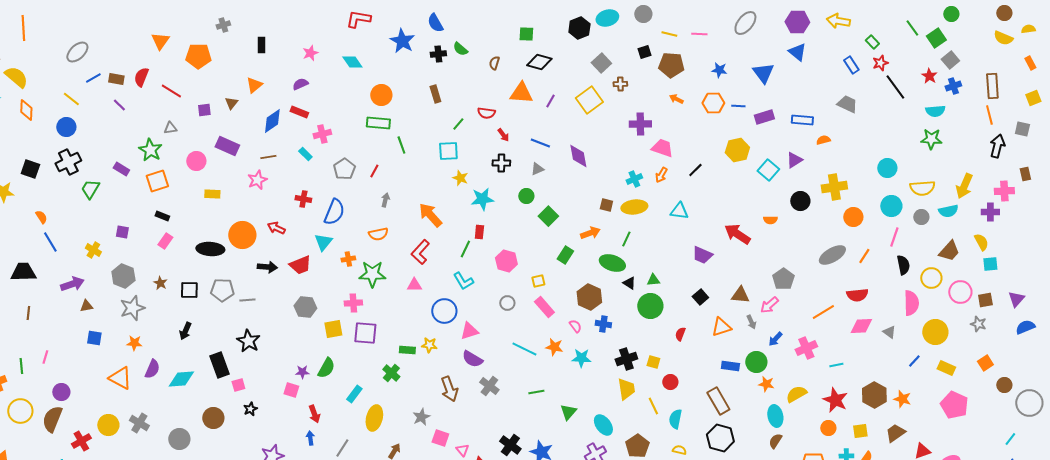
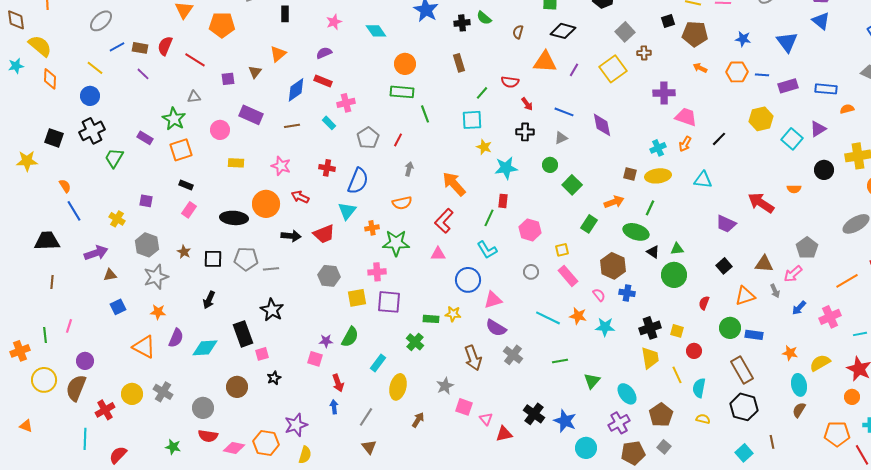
pink star: (257, 180) -> (281, 166), moved, turned -30
blue square: (94, 338) -> (118, 307), turned -35
green circle: (756, 362) -> (730, 328), moved

